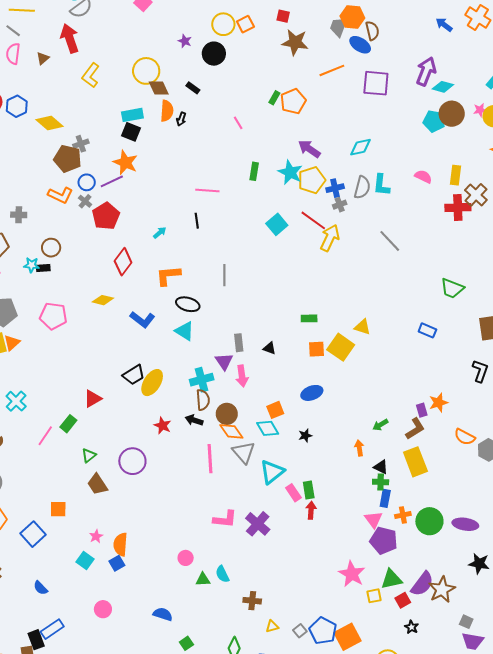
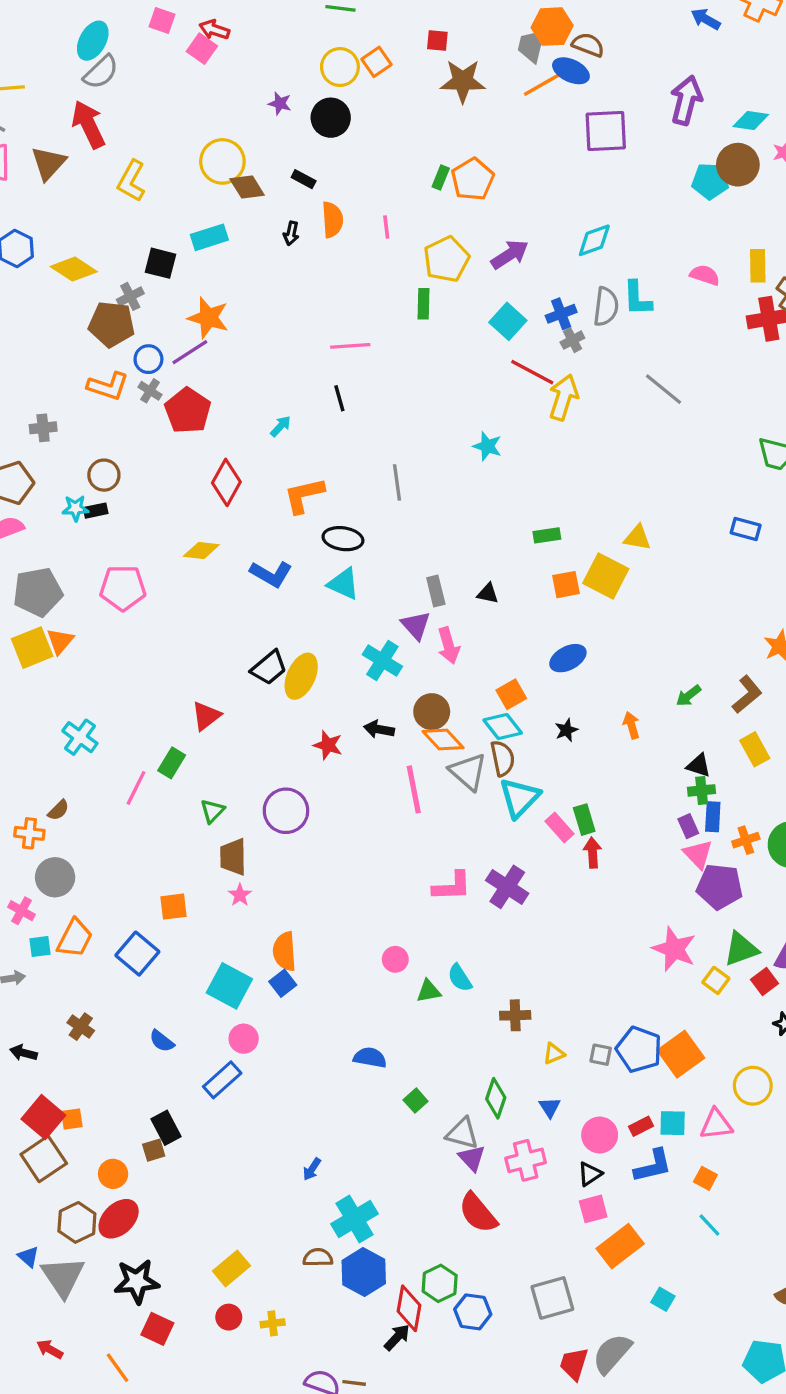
brown semicircle: (372, 31) -> (588, 45), turned -48
brown triangle: (43, 58) -> (49, 163), size x1.6
orange line: (332, 70) -> (543, 84), moved
cyan diamond: (443, 87) -> (751, 121), moved
orange semicircle: (167, 111) -> (332, 220), moved
pink line: (238, 123) -> (386, 227), turned 32
black square: (131, 132) -> (160, 263), moved
purple arrow: (309, 149) -> (510, 254), turned 120
cyan star: (290, 172) -> (487, 446), moved, size x0.7
yellow pentagon: (312, 180) -> (446, 259), moved
cyan square: (277, 224) -> (508, 321), moved
cyan cross: (202, 380) -> (382, 660), turned -35
brown semicircle: (203, 400) -> (503, 758), moved
purple rectangle: (422, 410) -> (688, 826), moved
orange arrow: (359, 448) -> (631, 725), moved
yellow rectangle: (415, 462) -> (755, 749), size x0.7
brown trapezoid: (97, 484) -> (233, 857), turned 40
pink star: (96, 536) -> (240, 895), moved
cyan square: (85, 561) -> (229, 986), size x1.5
yellow square: (374, 596) -> (716, 980), turned -35
pink circle: (103, 609) -> (244, 1039), moved
blue rectangle: (52, 629) -> (222, 1080), moved
gray square: (300, 631) -> (601, 1055), turned -32

